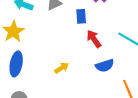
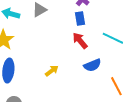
blue rectangle: (81, 16) -> (80, 18), moved

